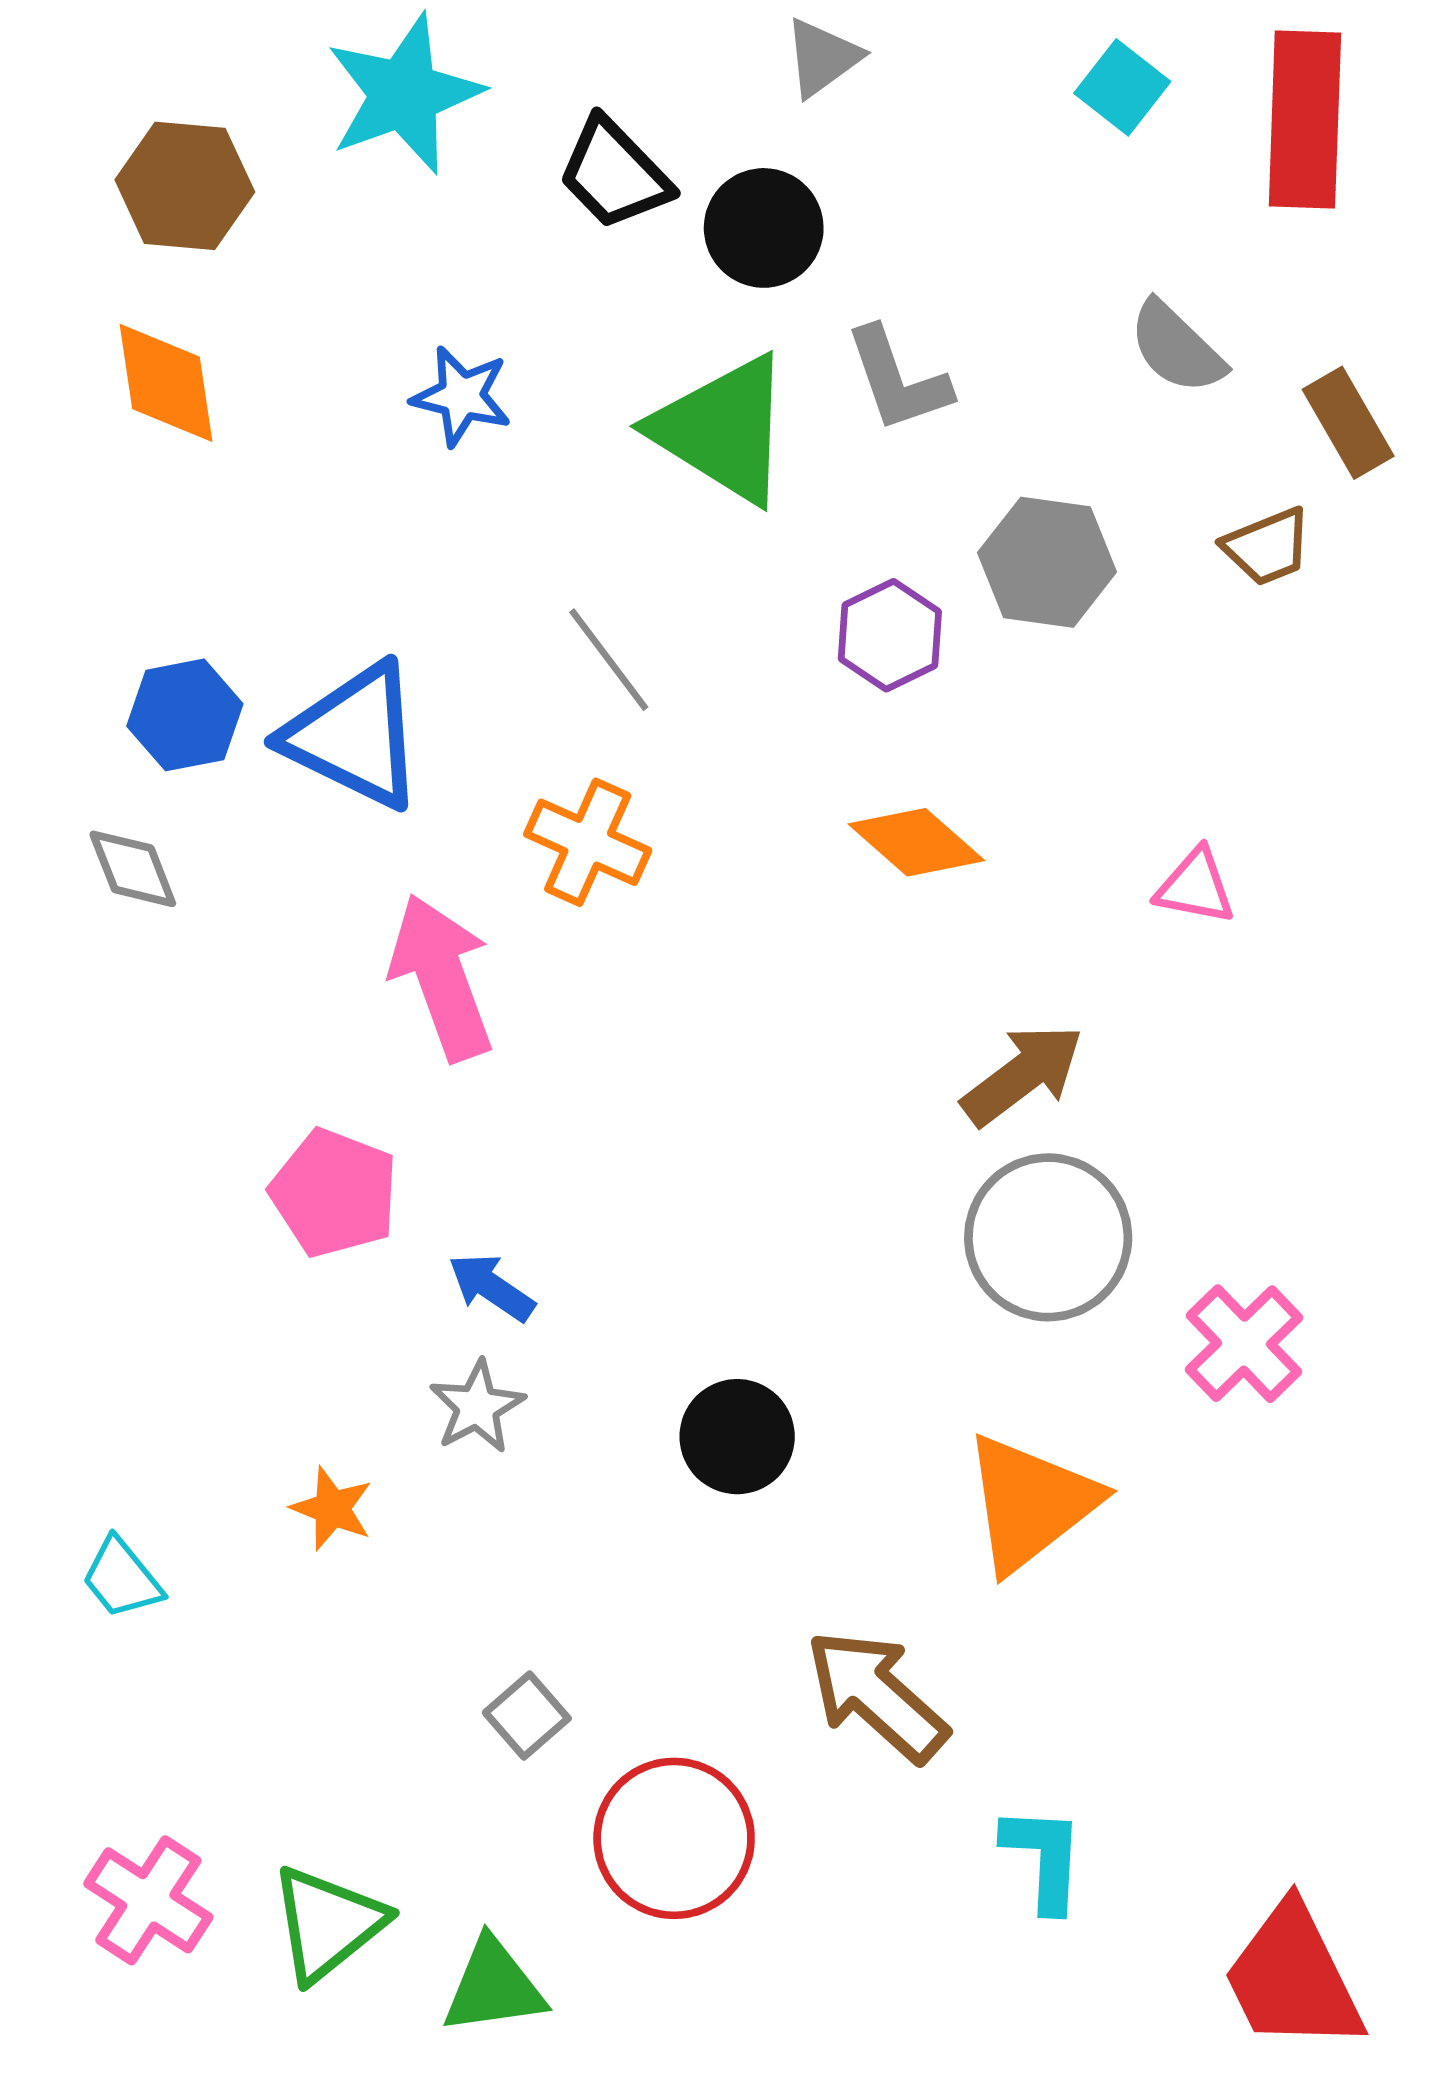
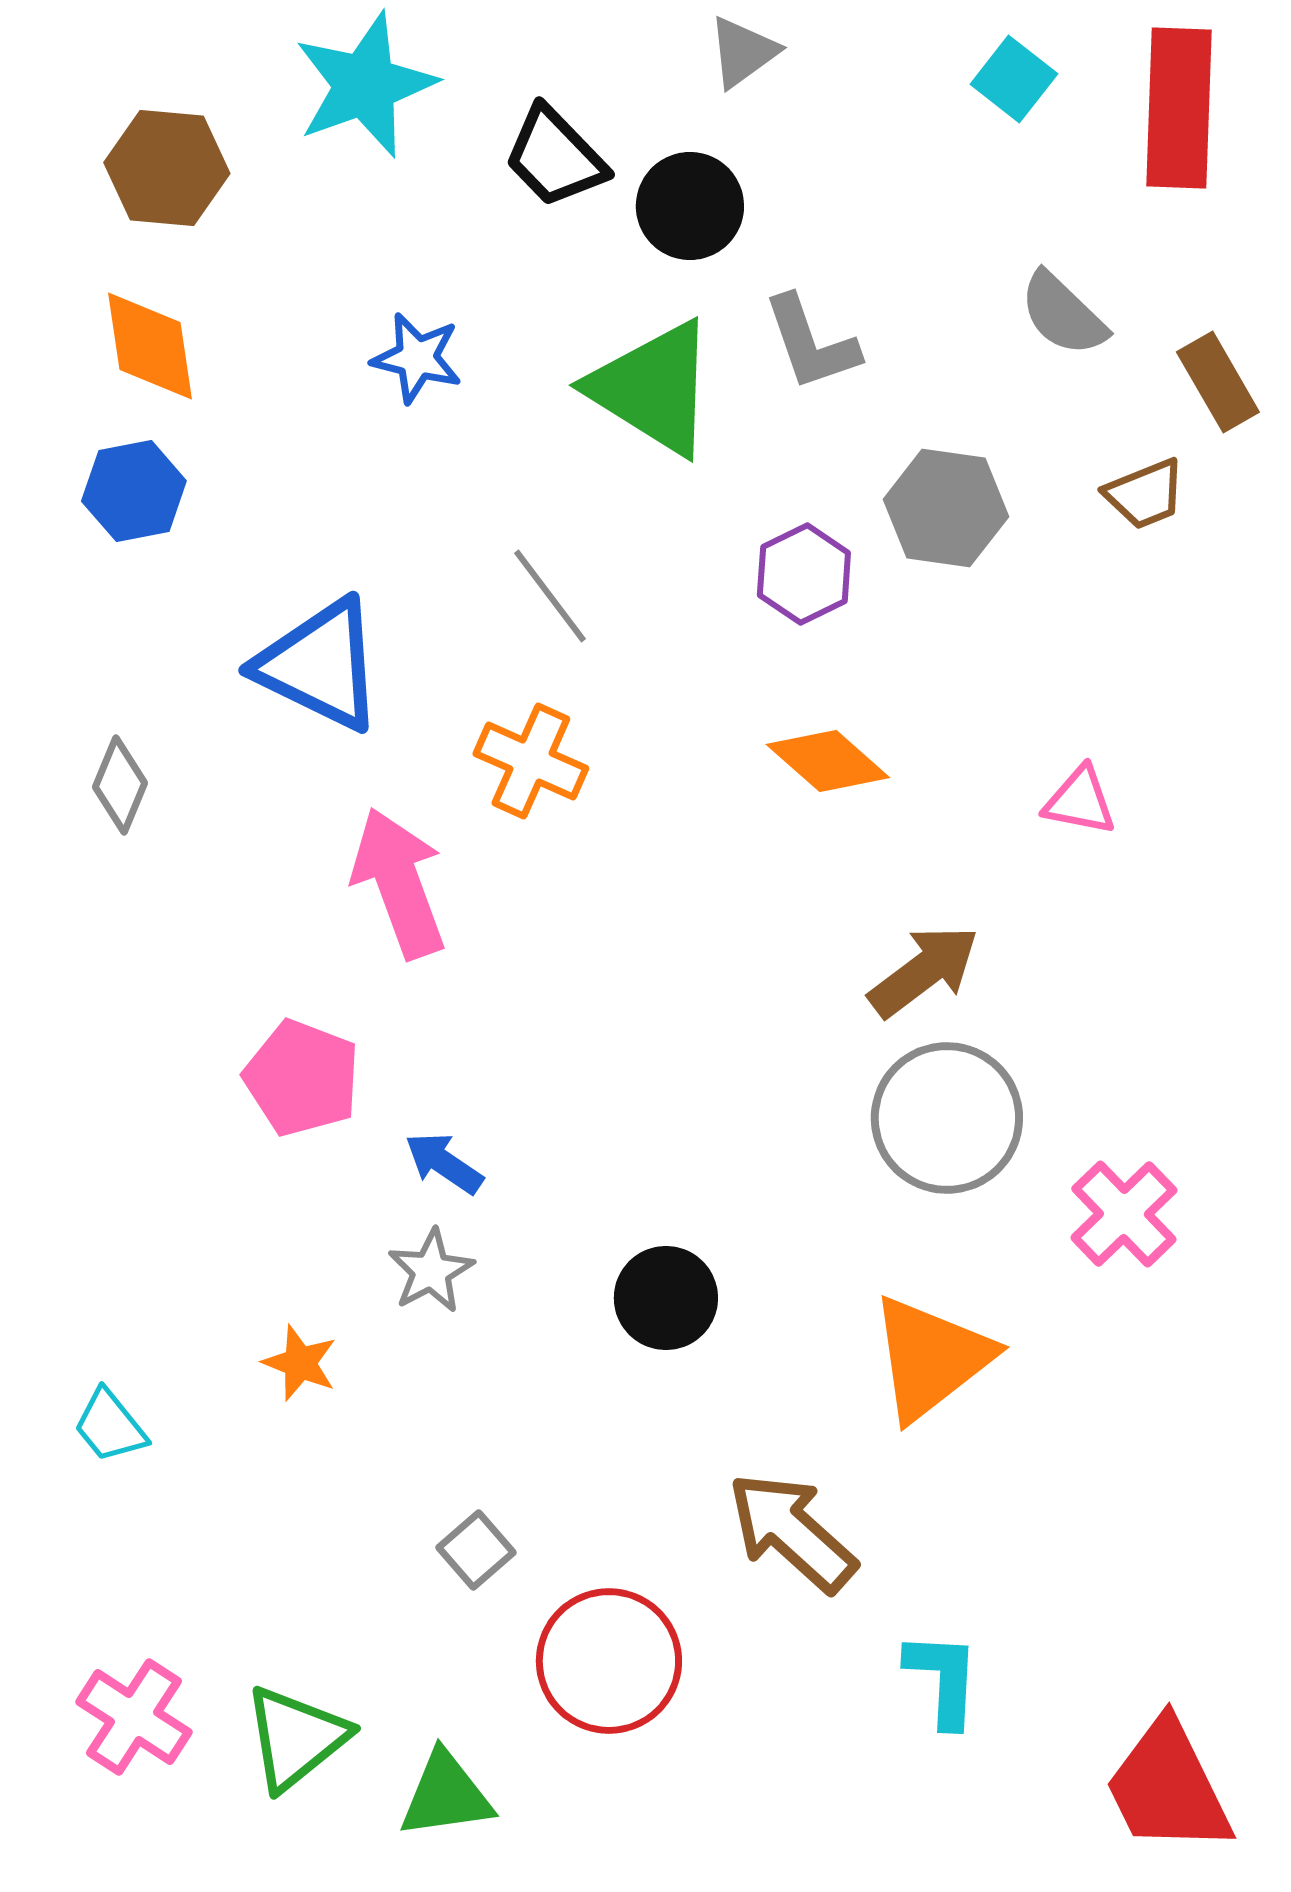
blue hexagon: (185, 715) -> (134, 491), moved
gray diamond: (133, 869) -> (120, 785), turned 44

